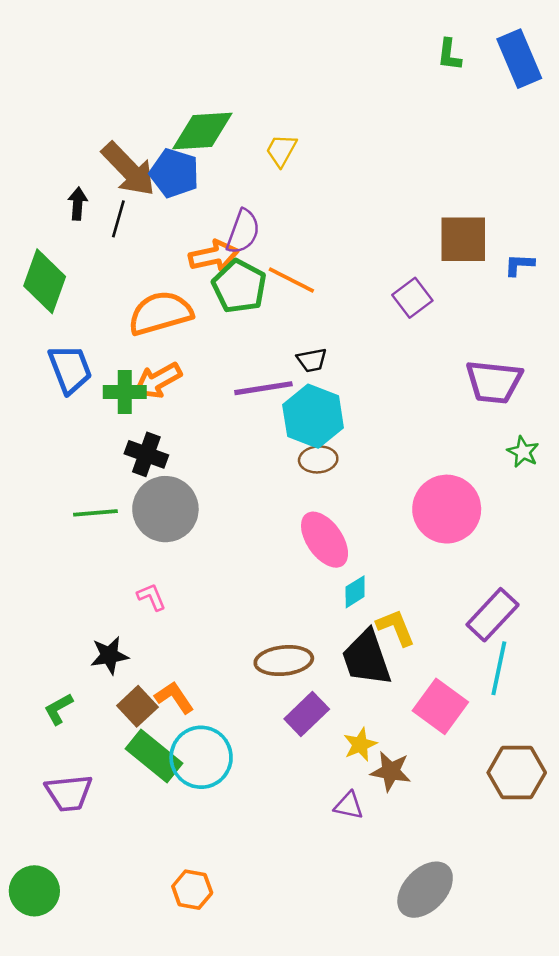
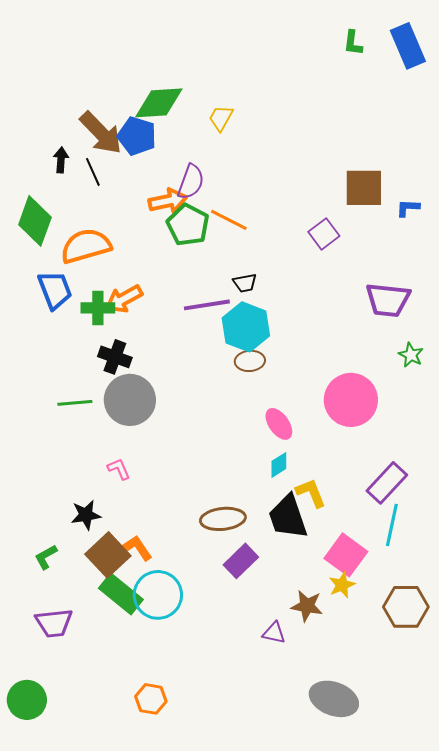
black line: (118, 219) -> (93, 172), turned -40
orange semicircle: (160, 313) -> (86, 246), moved
pink ellipse: (325, 540) -> (279, 424), moved, size x0.7
brown square: (137, 706) -> (108, 555), size x1.4
yellow star: (360, 745) -> (342, 585), moved
gray ellipse: (425, 890) -> (334, 699), turned 66

